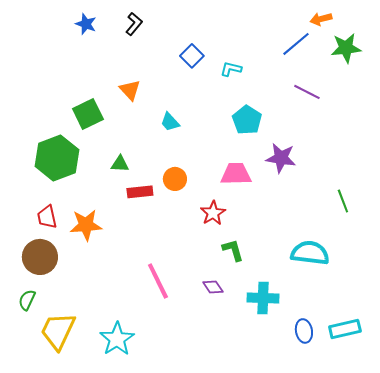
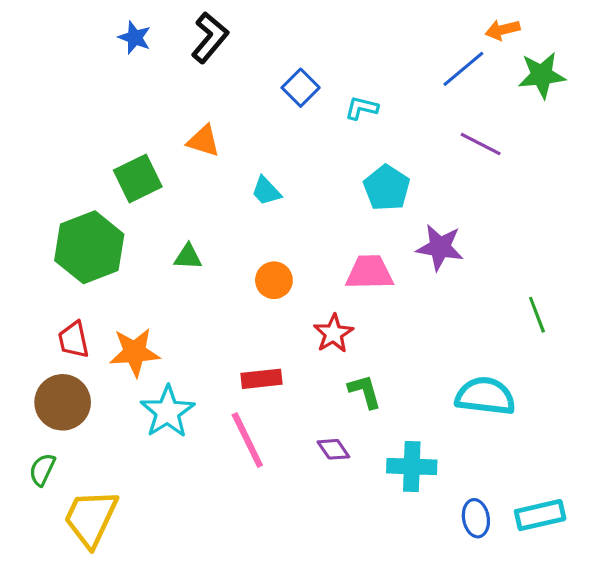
black L-shape: (134, 24) -> (210, 38), size x1.4
orange triangle: (130, 90) -> (204, 141), turned -30
red rectangle: (140, 192) -> (261, 379), moved
cyan star: (117, 339) -> (168, 412), moved

